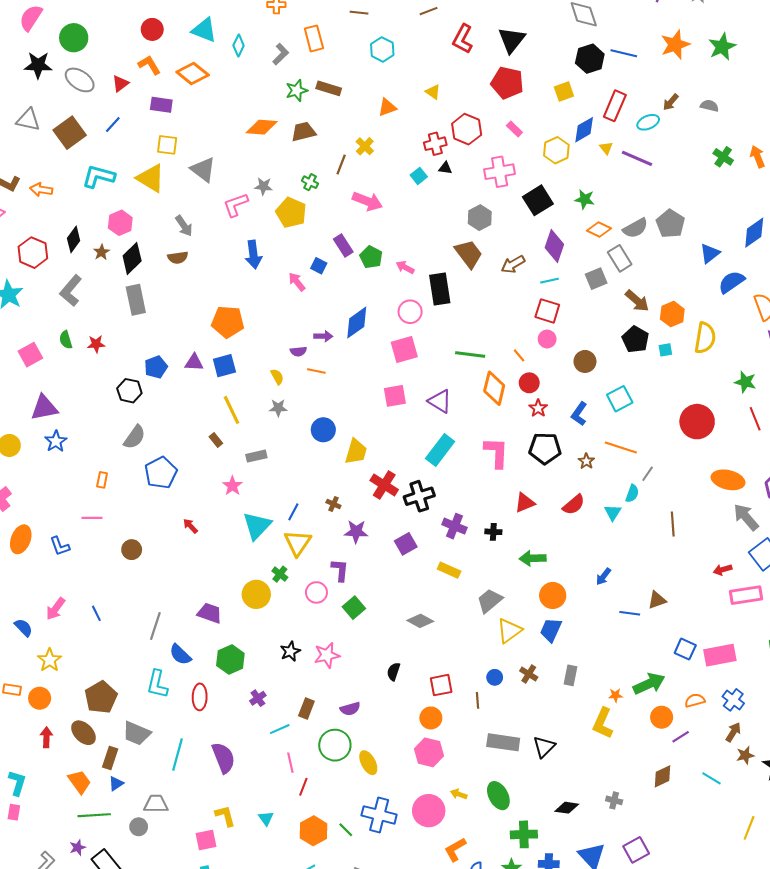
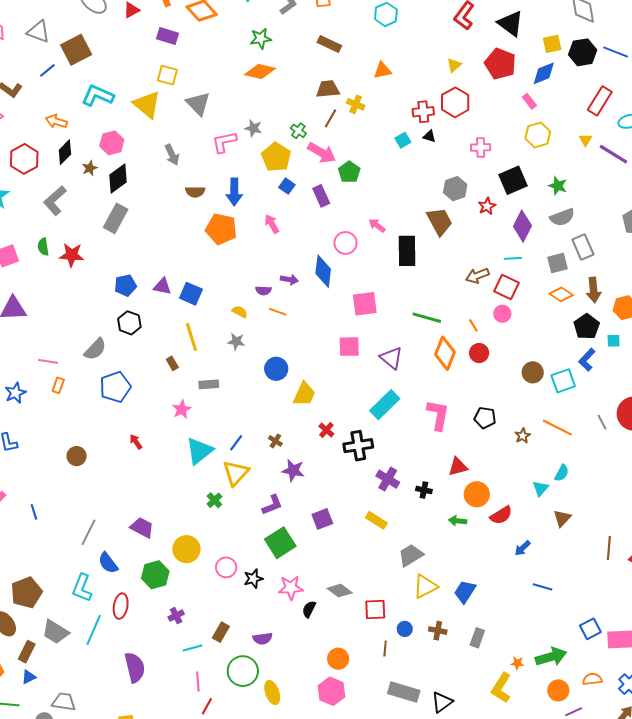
black triangle: (512, 40) -> (511, 23), turned -40
green star: (297, 91) -> (261, 38), moved
yellow square: (564, 91) -> (552, 44), moved
yellow triangle: (433, 92) -> (454, 65), moved, turned 35
blue line: (113, 125) -> (47, 70), moved
pink rectangle: (514, 129) -> (529, 101), moved
blue diamond: (584, 130) -> (544, 73), moved
brown trapezoid: (304, 132) -> (328, 89), moved
yellow cross: (365, 146) -> (356, 104), turned -30
pink cross: (500, 172) -> (481, 147), size x0.7
orange arrow: (41, 190) -> (56, 121), moved
pink arrow: (367, 201) -> (322, 153), moved
gray semicircle: (635, 228) -> (562, 217), moved
orange diamond: (599, 230) -> (561, 294), moved
brown semicircle: (178, 257) -> (195, 192), moved
green pentagon: (371, 257) -> (349, 172), moved
brown arrow: (513, 264) -> (477, 276), moved
blue square: (319, 266) -> (287, 186), moved
gray rectangle: (136, 300) -> (116, 218), turned 32
brown arrow: (637, 301) -> (594, 290), turned 35
pink circle: (410, 312) -> (346, 243), moved
orange pentagon: (228, 322) -> (221, 229), moved
blue diamond: (357, 323) -> (323, 271), turned -56
red star: (96, 344) -> (72, 255), size x1.4
brown circle: (585, 361) -> (533, 372), moved
blue square: (224, 366) -> (191, 294), turned 30
yellow semicircle: (277, 377) -> (240, 312), turned -42
black hexagon: (129, 391) -> (129, 323), moved
red star: (538, 408) -> (487, 206), moved
blue L-shape: (579, 414) -> (587, 360), moved
blue star: (56, 441) -> (15, 393), moved
black pentagon: (545, 448) -> (485, 418), size x0.7
gray line: (648, 474) -> (602, 422), moved, turned -70
red cross: (384, 485) -> (326, 430), size x0.6
red semicircle: (574, 505) -> (501, 515), moved
pink line: (92, 518) -> (48, 361), moved
brown line: (673, 524) -> (609, 548), moved
purple square: (406, 544) -> (322, 519), moved
green arrow: (533, 558) -> (458, 521), size x0.7
purple L-shape: (340, 570) -> (272, 505), turned 55
pink circle: (316, 592) -> (226, 567), moved
yellow circle: (256, 594) -> (186, 549), moved
orange circle: (553, 595) -> (477, 494), moved
brown triangle: (657, 600) -> (562, 518), moved, turned -36
green square: (354, 608) -> (280, 543), size x1.4
gray diamond: (420, 621) -> (340, 591), moved
blue square: (685, 649) -> (590, 629), turned 30
black star: (290, 651) -> (253, 579), moved
pink star: (327, 655) -> (291, 588), moved
brown cross: (529, 674) -> (438, 631), turned -30
red square: (441, 685) -> (375, 610), moved
cyan line: (177, 755) -> (94, 630), moved

